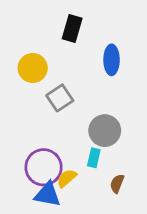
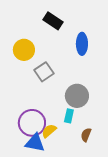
black rectangle: (72, 29) -> (53, 21), turned -72

